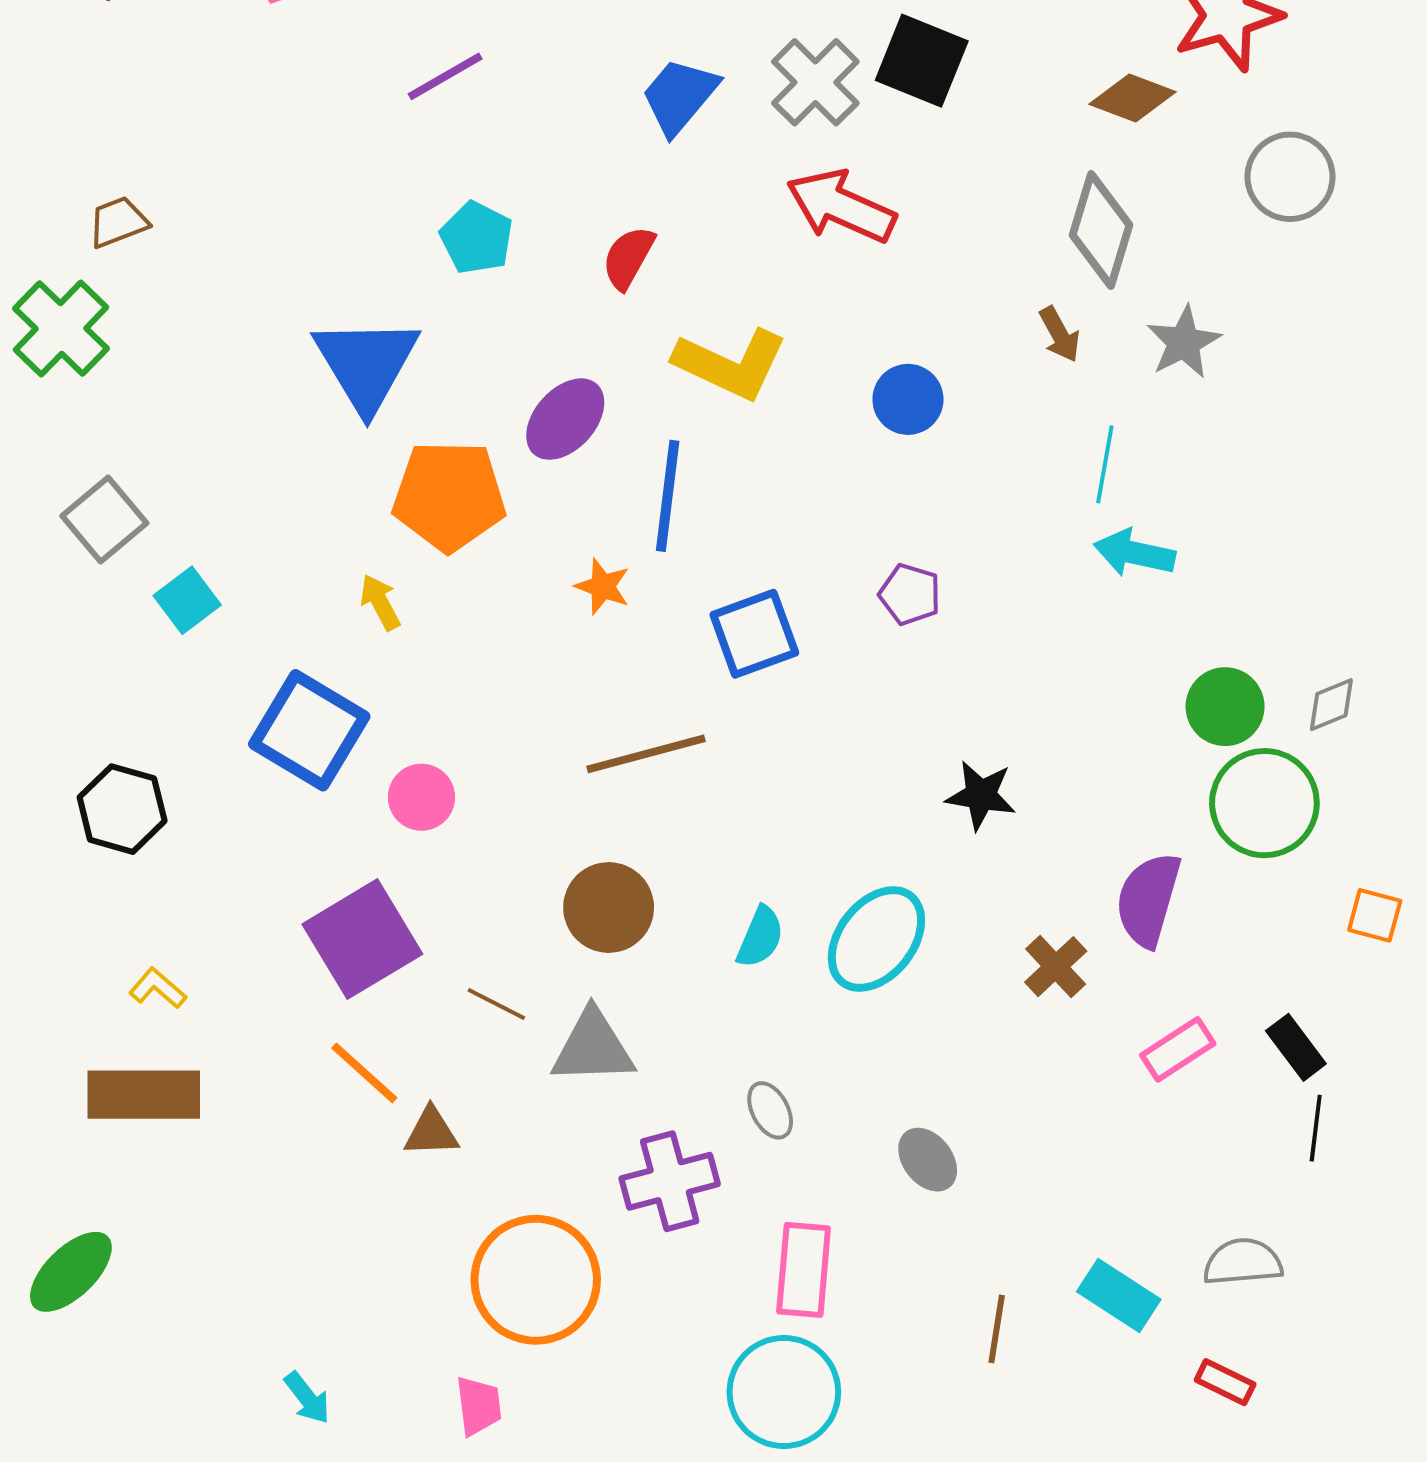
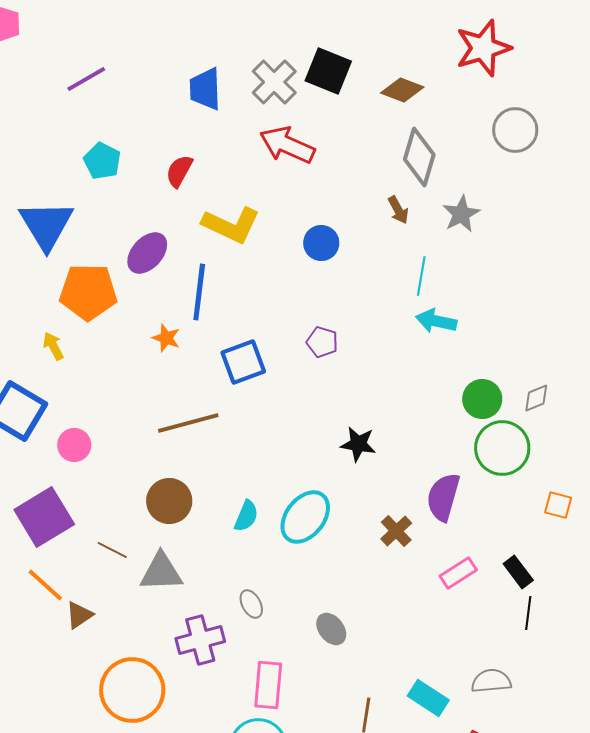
blue trapezoid: (679, 96) -> (205, 89), turned -42
brown diamond: (1132, 98) -> (402, 90), moved
brown triangle: (431, 1132) -> (79, 615), turned -32

